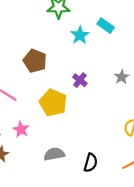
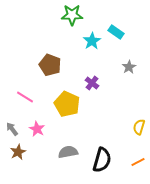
gray star: (122, 77) -> (129, 67), moved
black semicircle: (91, 163) -> (102, 160), size x1.4

